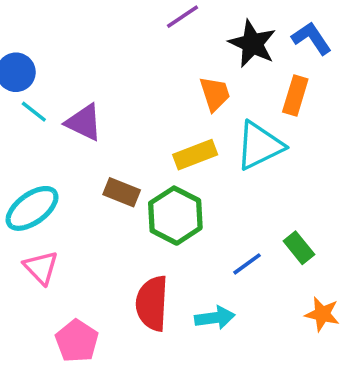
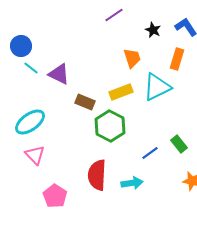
black star: (252, 44) -> (153, 30), size x0.6
brown rectangle: (122, 192) -> (85, 102), moved

